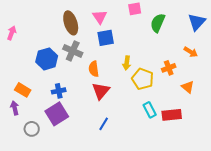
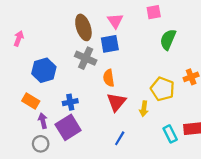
green semicircle: (158, 23) -> (168, 40), moved
blue square: (106, 38) -> (110, 44), moved
blue hexagon: (47, 59) -> (44, 70), moved
yellow arrow: (127, 63) -> (144, 109), moved
purple arrow: (15, 108) -> (43, 121), moved
cyan rectangle: (150, 110) -> (170, 134), moved

